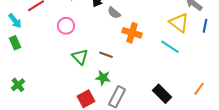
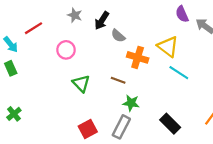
yellow triangle: (179, 23) -> (168, 47), moved
brown line: (106, 55) -> (118, 80), moved
green star: (103, 78) -> (131, 103), moved

